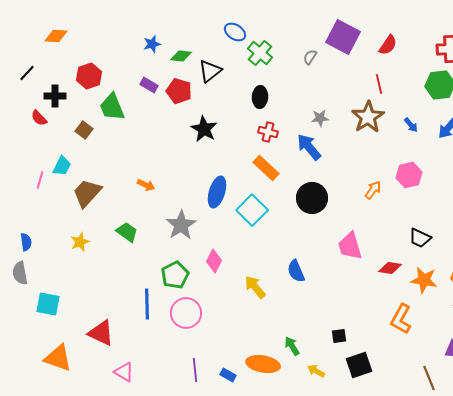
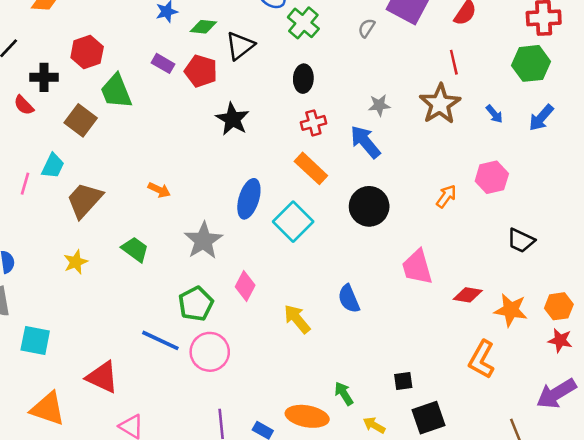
brown square: (84, 130) -> (81, 120), size x1.4
red cross: (268, 132) -> (313, 123), turned -30
black trapezoid: (420, 238) -> (521, 241), moved
blue line: (147, 304) -> (160, 340), turned -64

